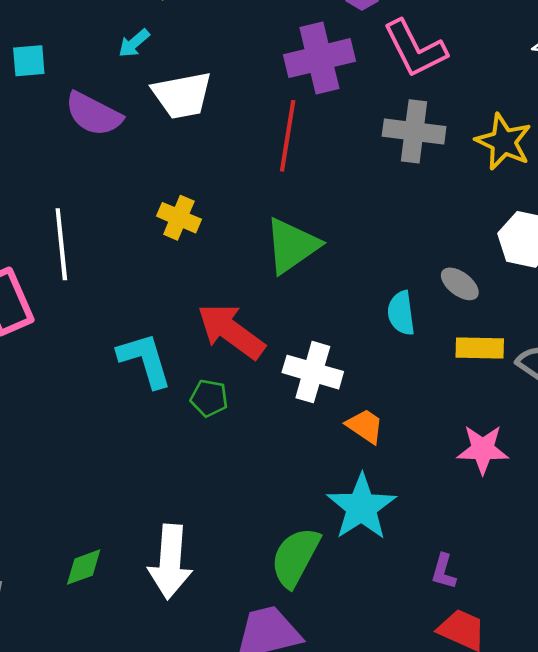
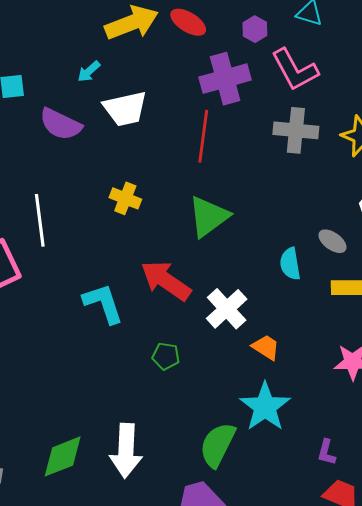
white cross: (313, 372) -> (227, 309), turned 33
green pentagon: (209, 398) -> (166, 356), moved
green diamond: (84, 567) -> (63, 456), size x1.5

